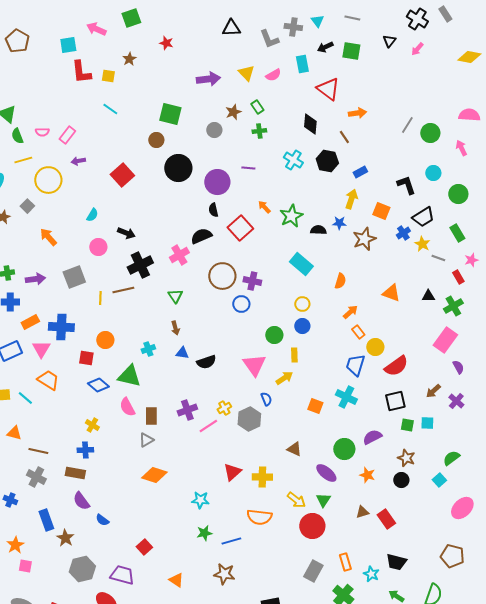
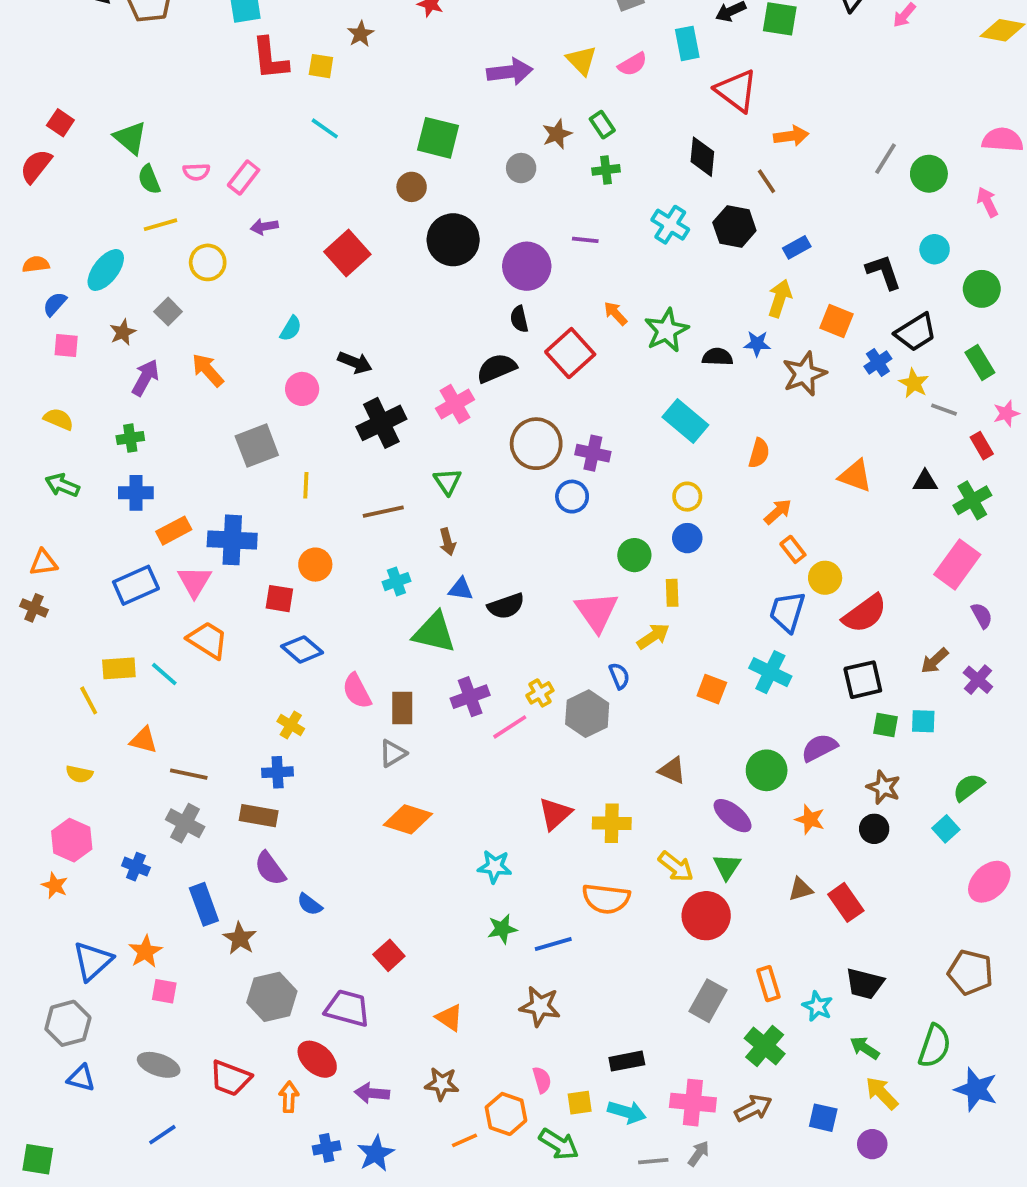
yellow circle: (48, 180) -> (208, 262), size x0.7
purple arrow: (35, 279) -> (145, 378), moved, turned -54
brown line: (123, 290) -> (383, 512), moved
green triangle: (129, 376) -> (434, 632), moved

